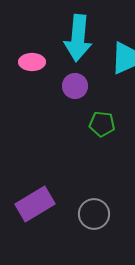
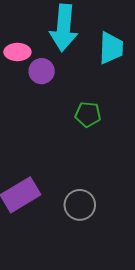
purple circle: (75, 86) -> (42, 71), moved

